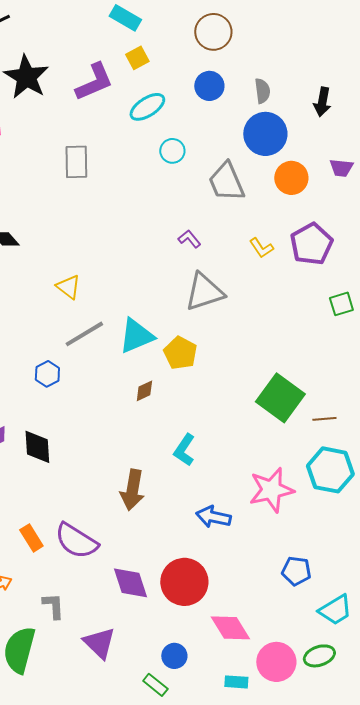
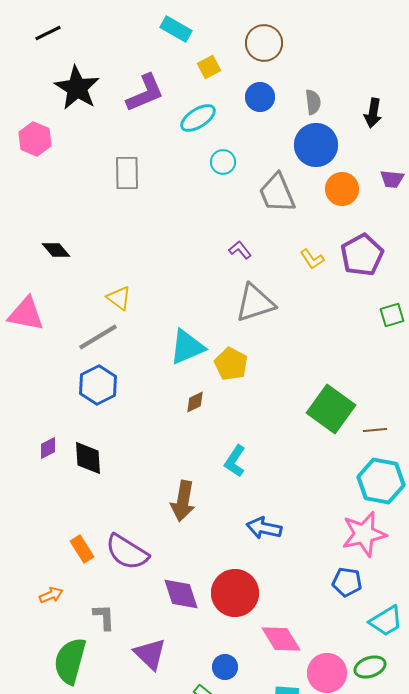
yellow square: (137, 58) -> (209, 67), moved
gray line: (84, 334) -> (98, 337), moved
blue hexagon: (47, 374) -> (98, 385), size x1.5
pink star: (271, 490) -> (364, 534), moved

